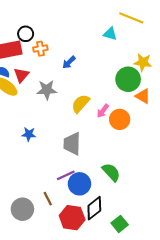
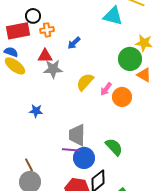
cyan triangle: (110, 34) -> (113, 16), size x1.5
red triangle: (21, 75) -> (45, 56), moved, turned 49
gray trapezoid: (72, 144) -> (77, 135), moved
purple line: (66, 175) -> (71, 150), turned 30
brown line: (48, 199) -> (29, 165), moved

